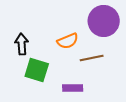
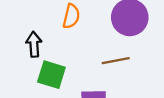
orange semicircle: (68, 41) -> (71, 16), moved, turned -55

